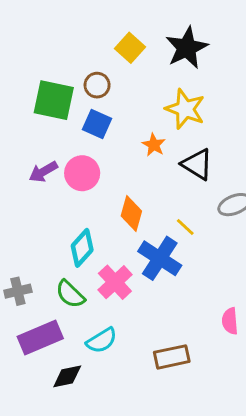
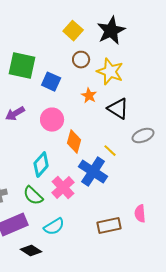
brown circle: (97, 85) -> (81, 60), moved
pink circle: (82, 173) -> (52, 120), moved
brown rectangle: (172, 357) -> (109, 226), moved
black diamond: (67, 376) -> (31, 251), turned 45

